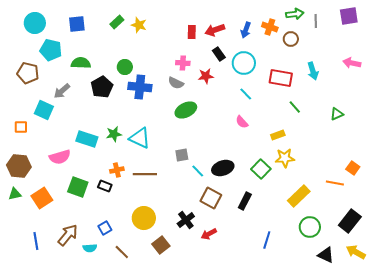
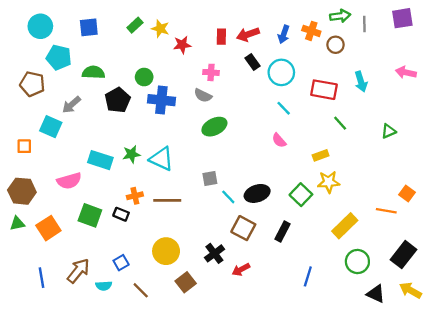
red star: (206, 76) -> (182, 45), moved

